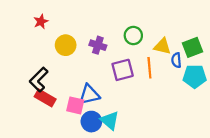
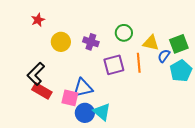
blue semicircle: (176, 60) -> (164, 56), turned 40
cyan pentagon: (195, 76) -> (181, 71), turned -30

